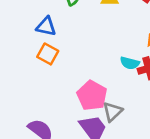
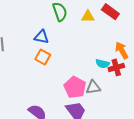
gray triangle: (113, 112) -> (93, 87), moved, turned 35

